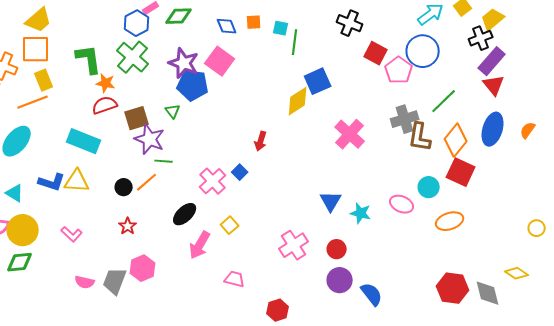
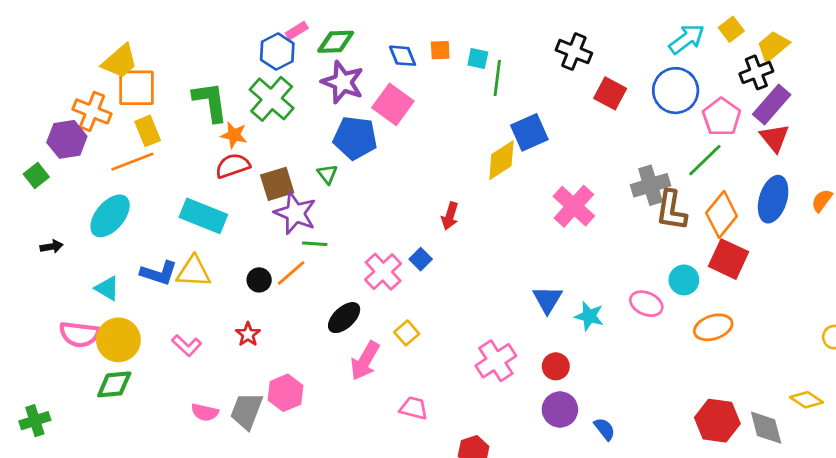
yellow trapezoid: (39, 20) -> (120, 61), moved
purple star: (184, 63) -> (343, 82), moved
pink pentagon: (399, 70) -> (722, 117), moved
red star: (128, 226) -> (248, 334), moved
blue semicircle: (372, 294) -> (605, 429), size x0.7

